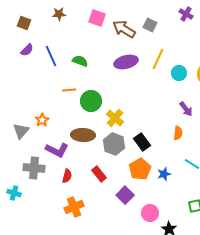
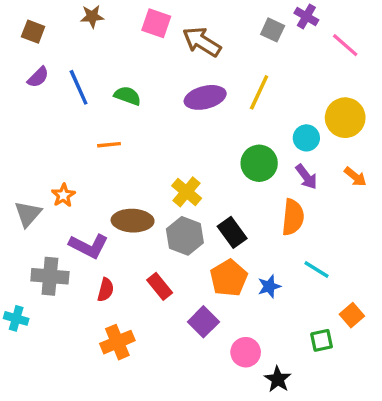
gray square: (150, 25) -> (273, 30), moved
cyan circle: (179, 73) -> (306, 138), moved
green circle: (91, 101) -> (259, 163), moved
orange semicircle: (178, 133) -> (293, 217), size x1.5

